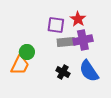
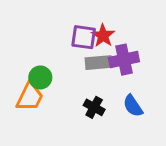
red star: (78, 19) -> (103, 36), moved
blue semicircle: (89, 71) -> (133, 106), size x0.7

